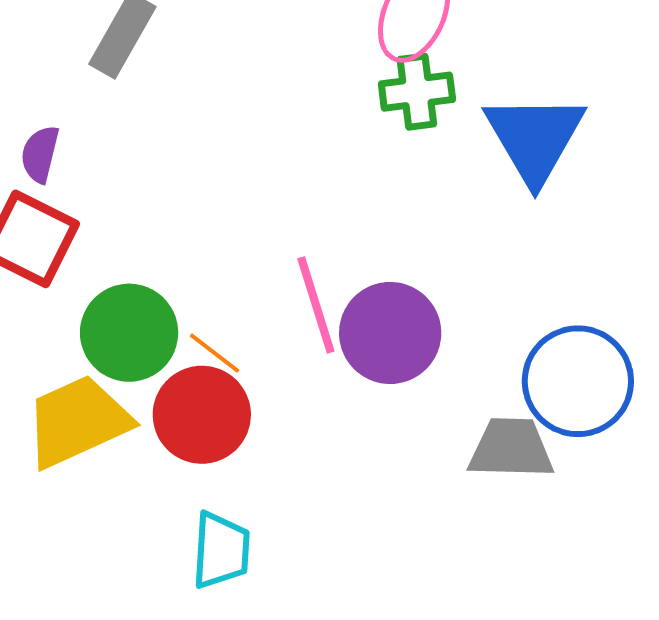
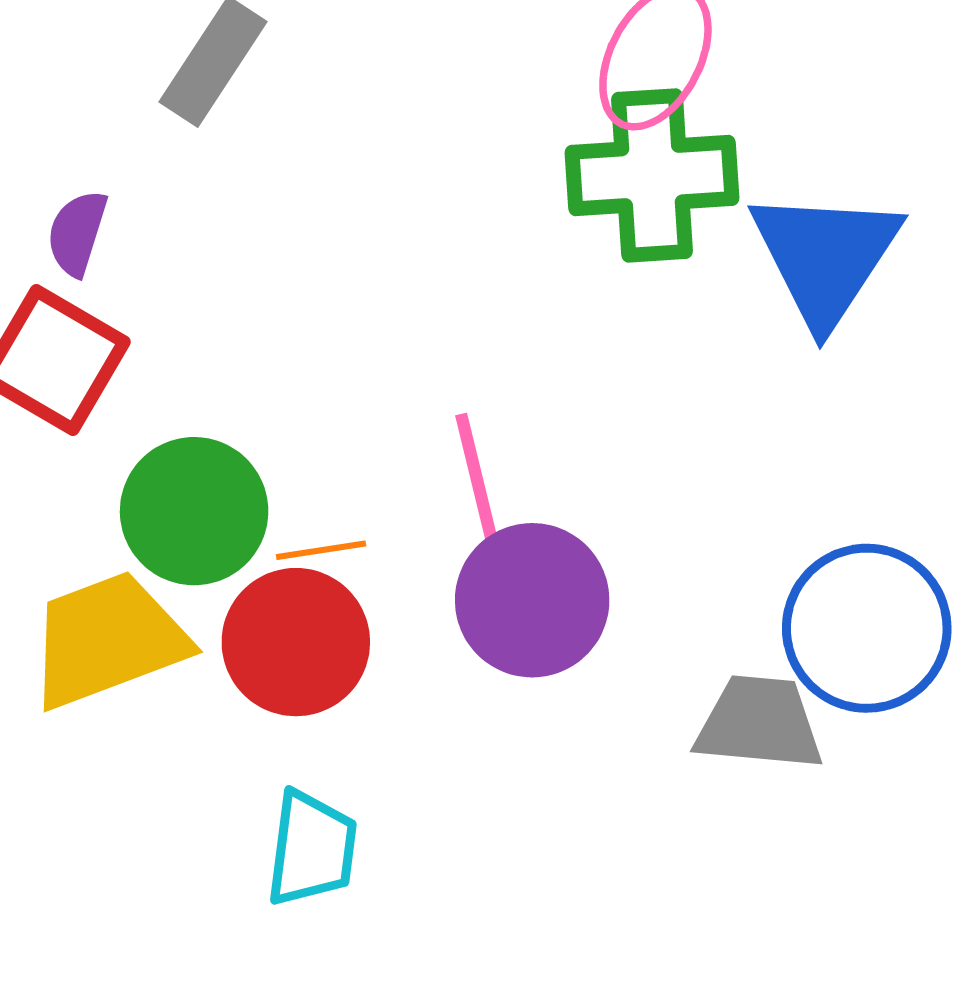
green cross: (417, 92) -> (652, 175), size x1.5
purple circle: (390, 333) -> (532, 600), moved
orange line: (215, 353) -> (321, 550), turned -50

